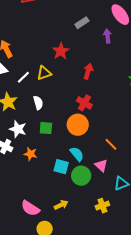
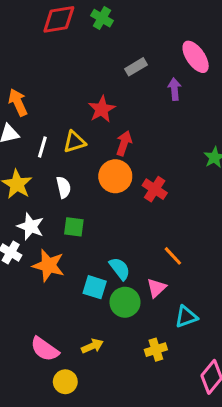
red arrow: (88, 71) -> (124, 143), moved
white line: (23, 77) -> (42, 147), turned -32
red cross: (84, 103) -> (155, 189), moved
orange circle: (78, 125) -> (115, 176), moved
orange star: (31, 154) -> (49, 265), size x1.5
pink triangle: (101, 165) -> (156, 288), turned 32

